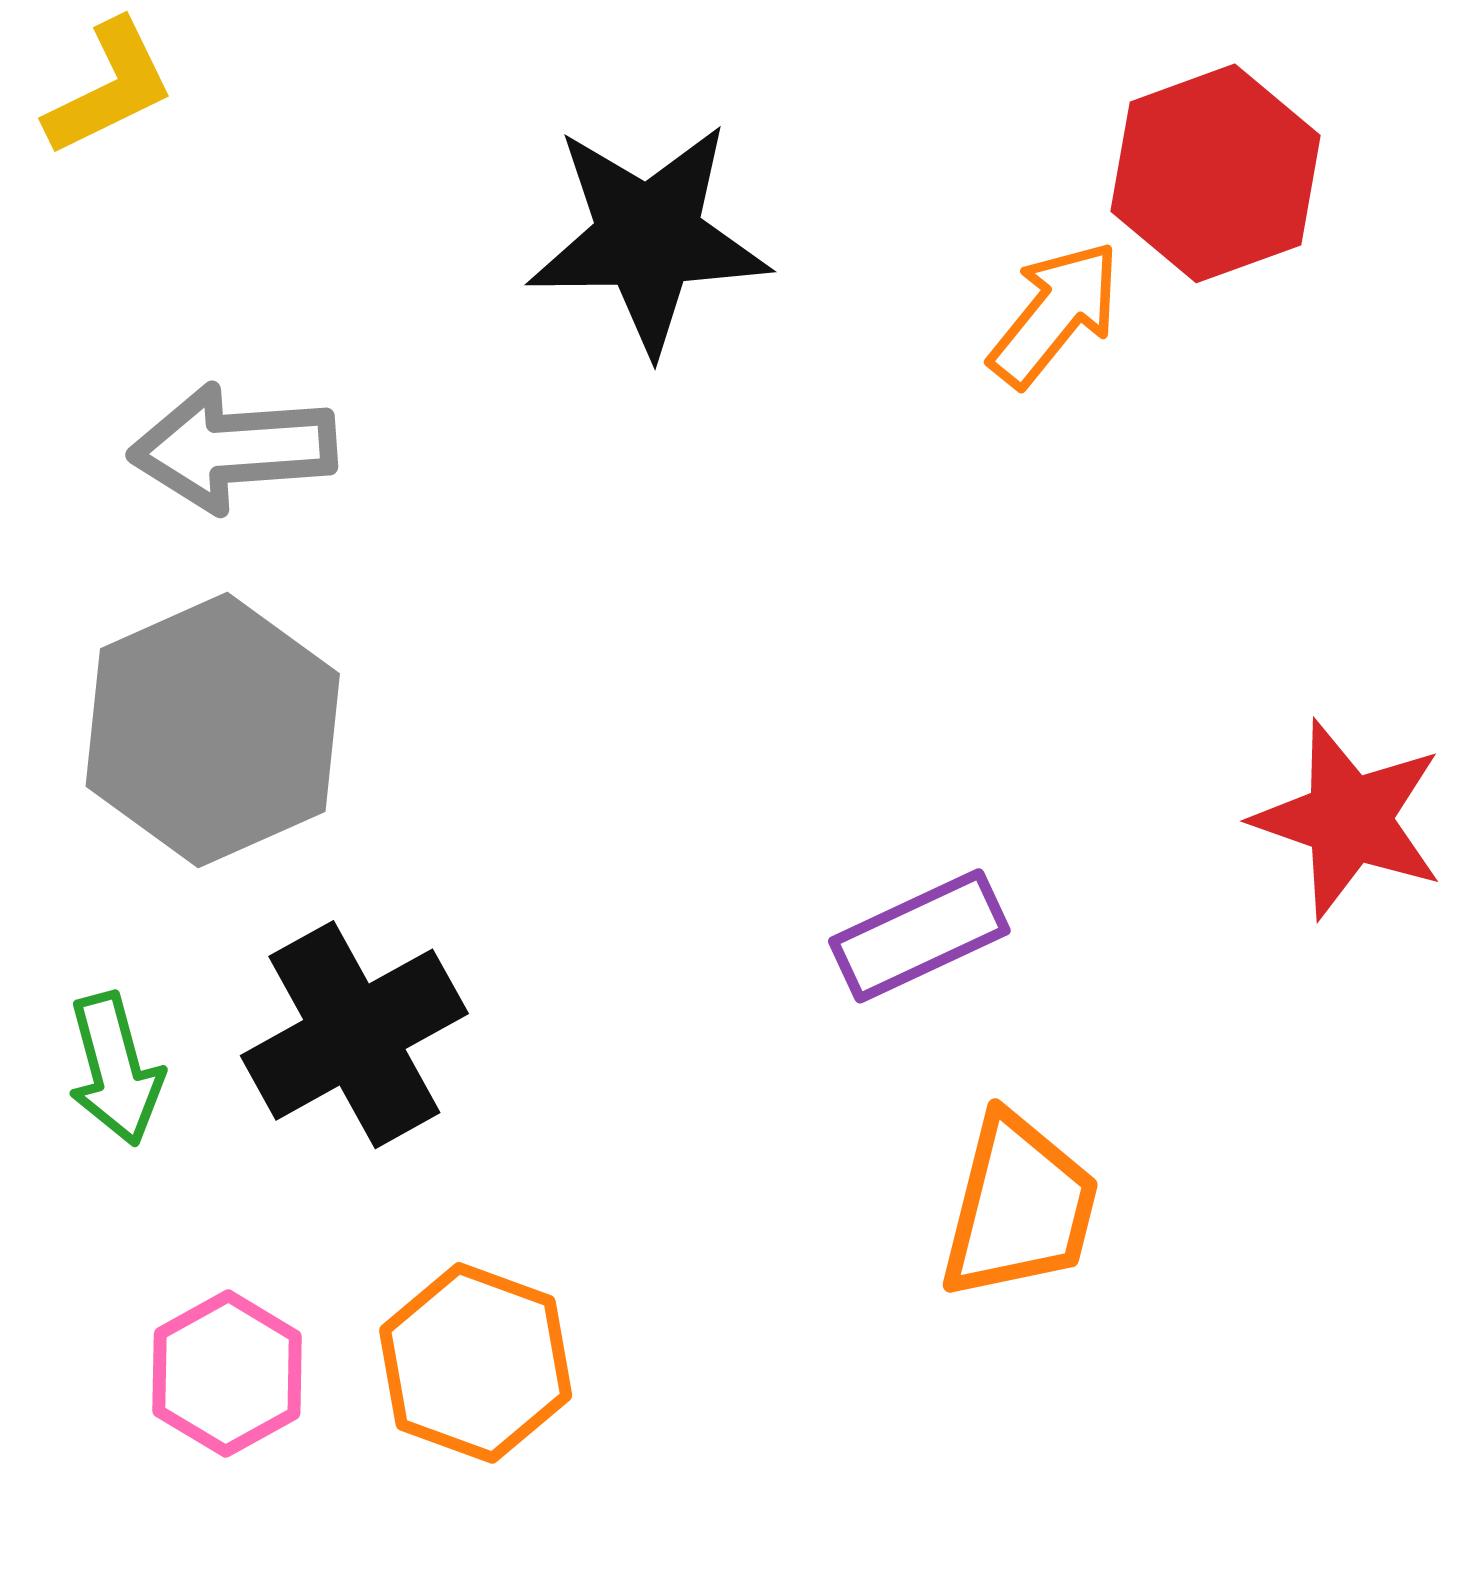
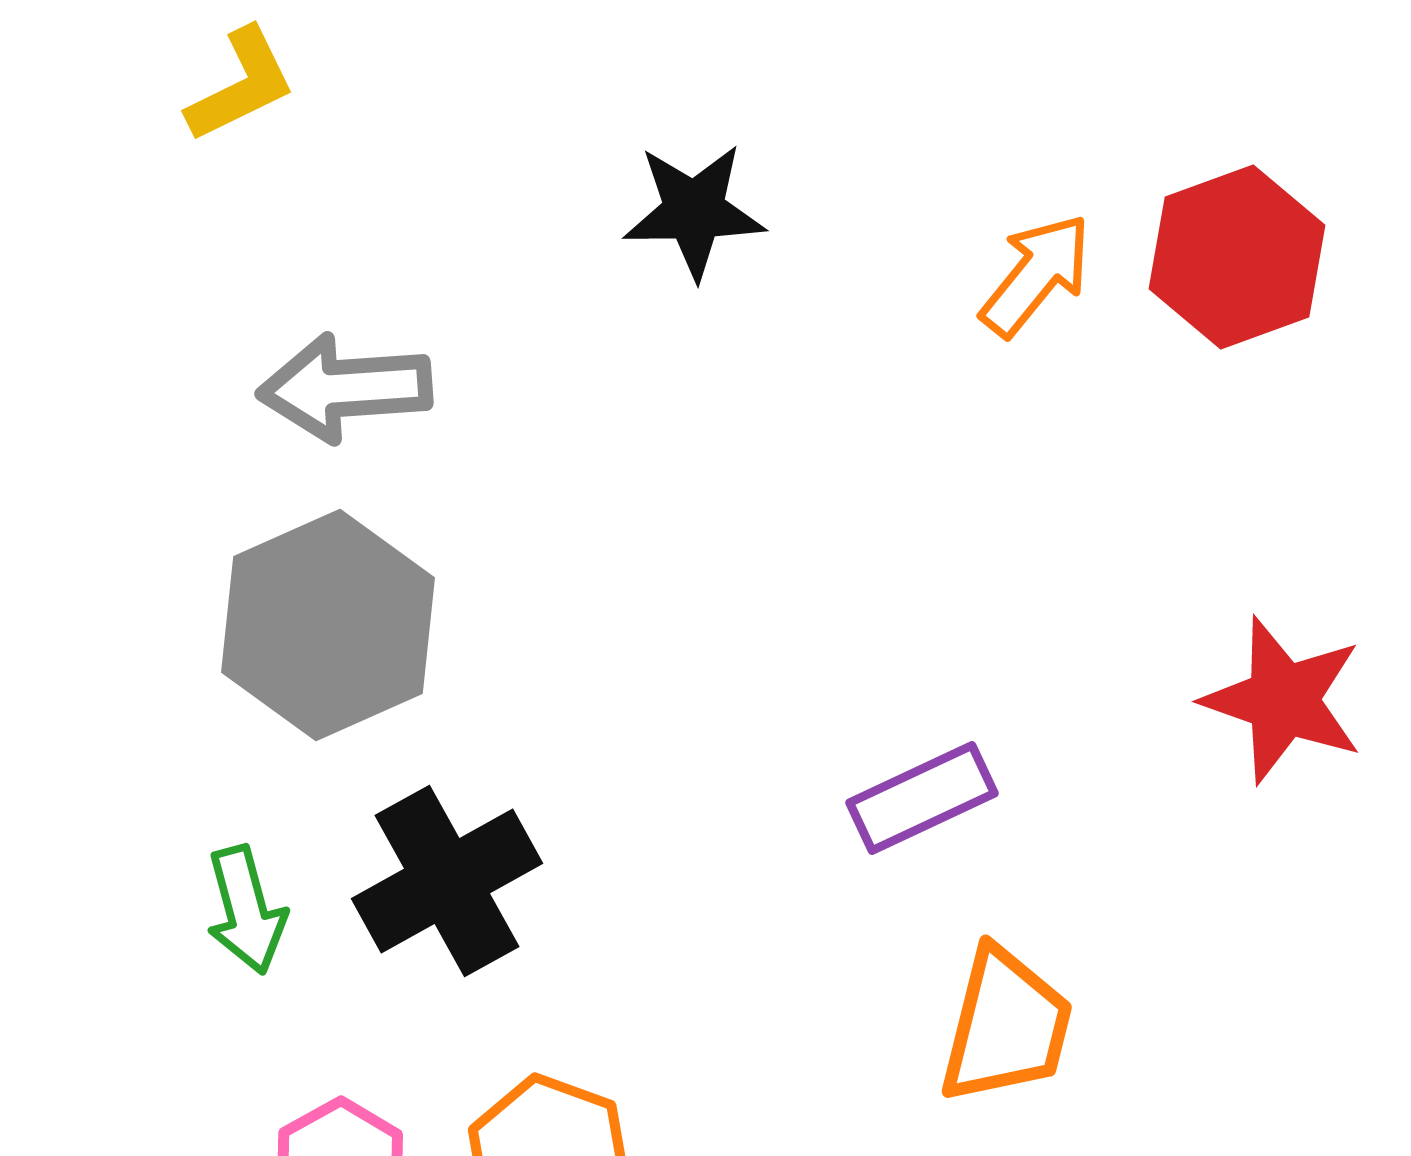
red hexagon: (1216, 173) -> (1237, 257), moved
black star: (648, 238) -> (694, 211), size x0.7

